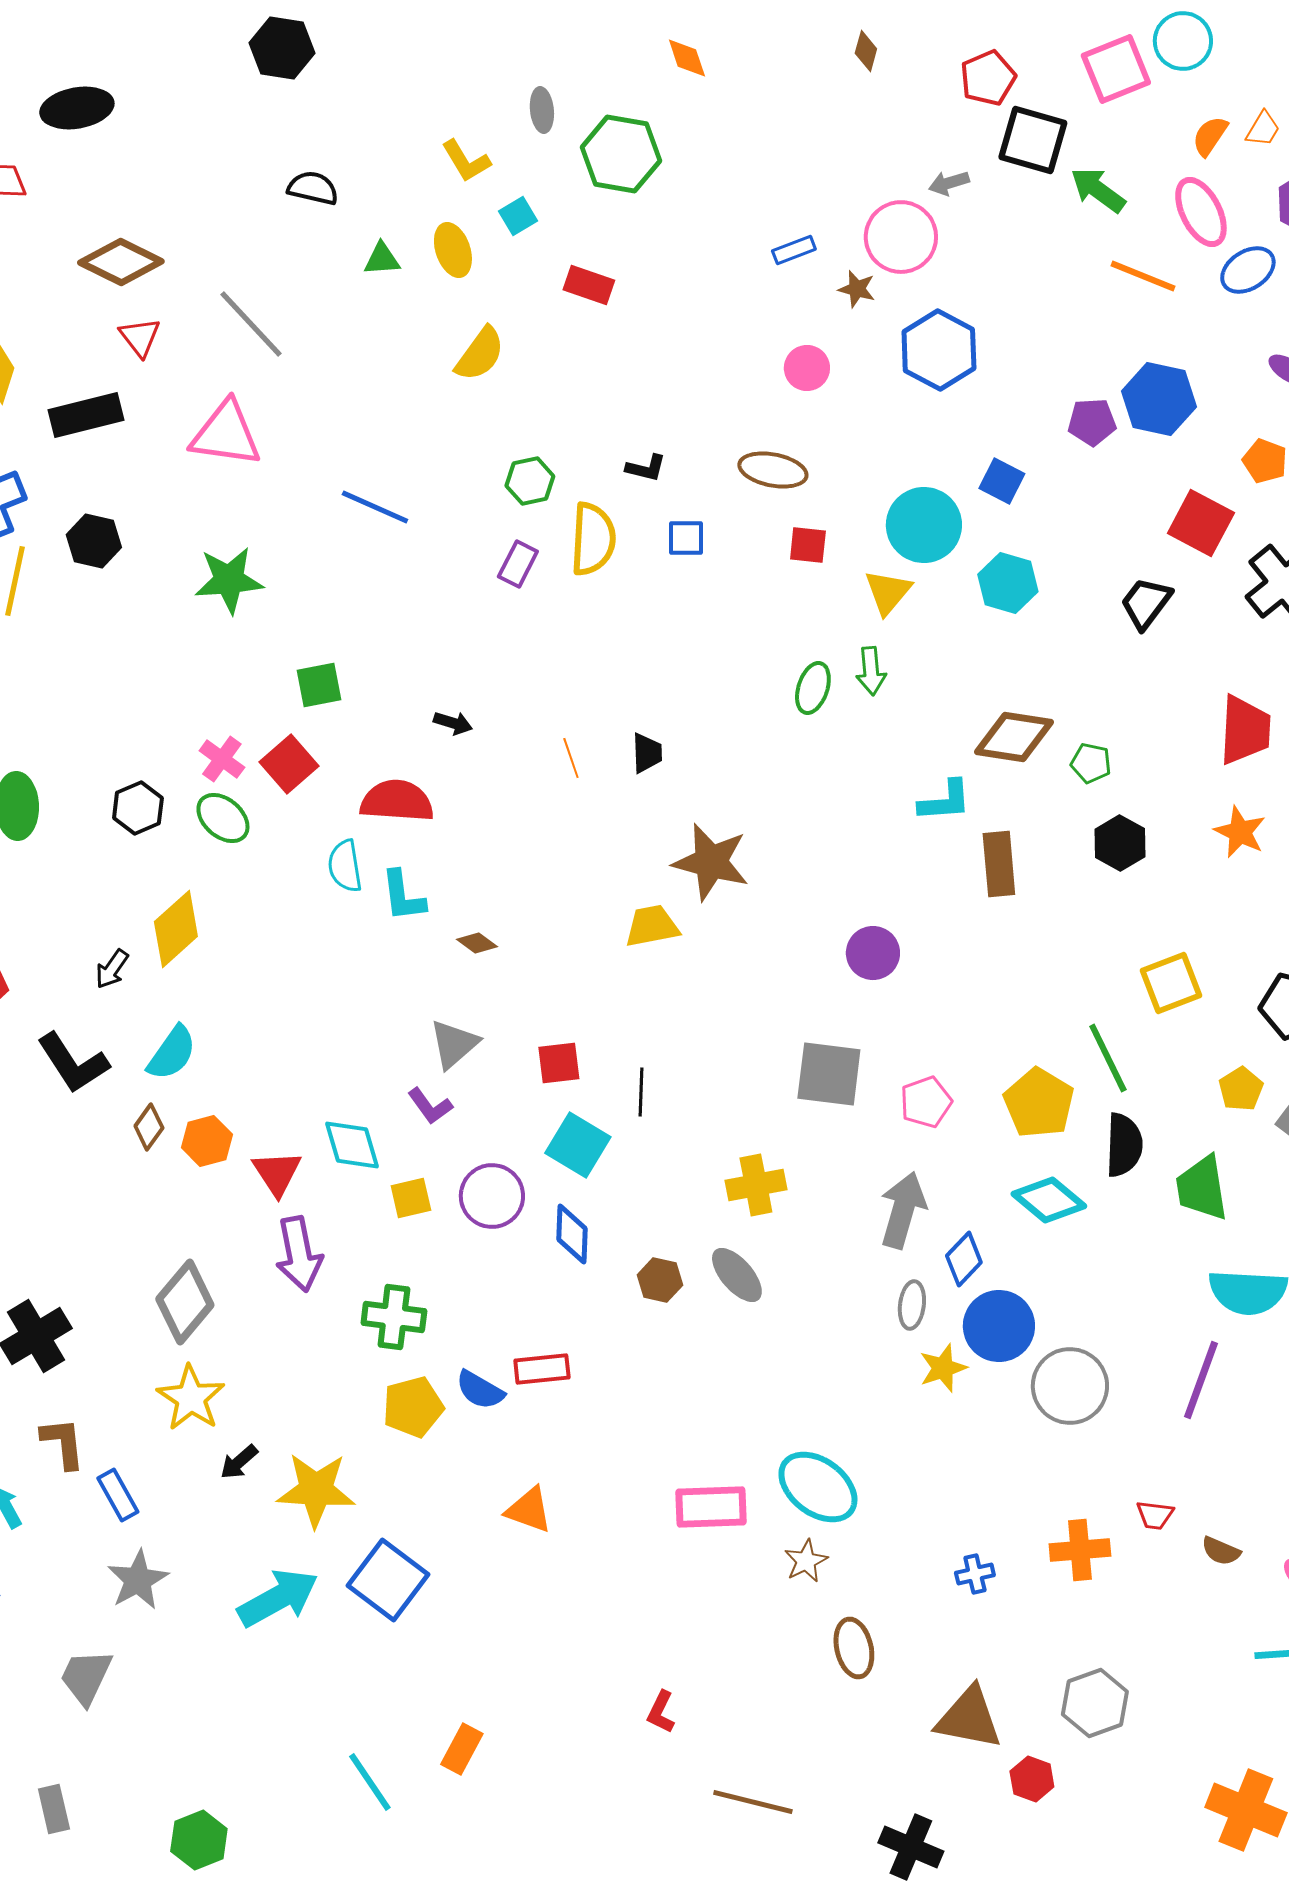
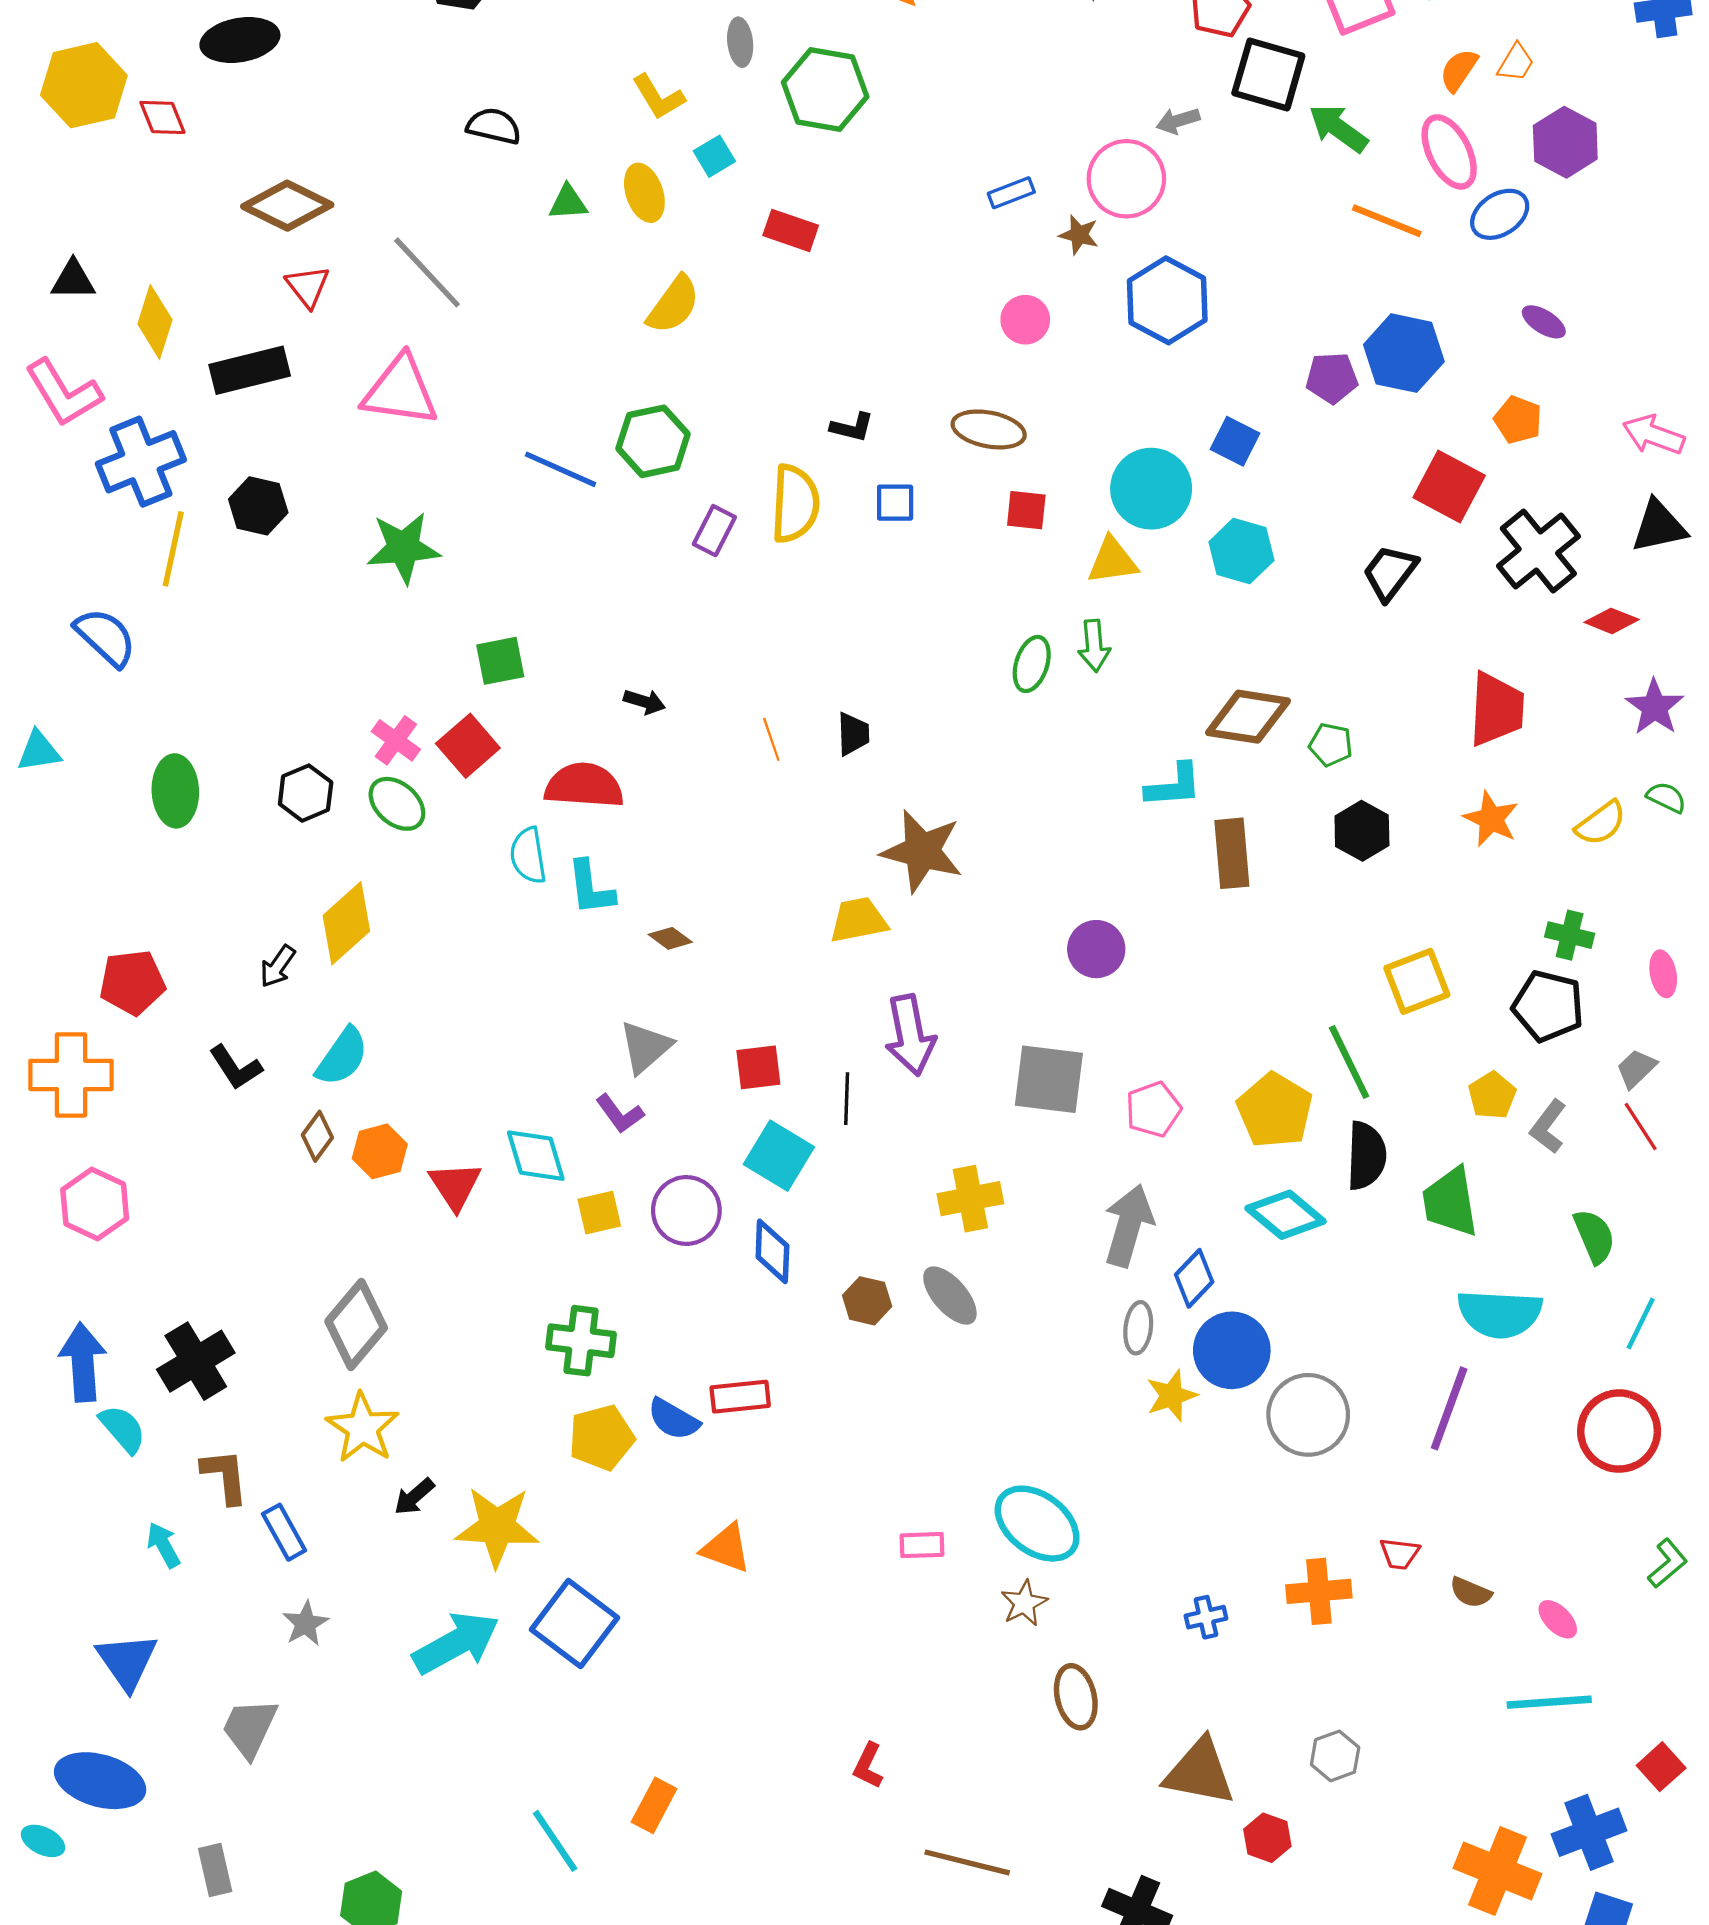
green hexagon: (530, 481) -> (653, 441), moved, size x1.4
yellow triangle: (888, 592) -> (1112, 561), turned 42
black L-shape: (73, 1063) -> (236, 1067), size x0.7
purple arrow: (299, 1254) -> (910, 1035), moved
pink rectangle: (711, 1507) -> (922, 1545), size x0.6
gray star: (138, 1580) -> (306, 1624), size x0.7
gray hexagon: (1095, 1703) -> (1335, 1756), size x0.7

